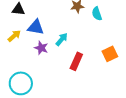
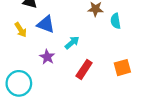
yellow arrow: (14, 36) -> (21, 30), turned 88
purple star: (41, 48) -> (47, 57), moved

